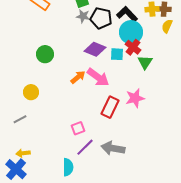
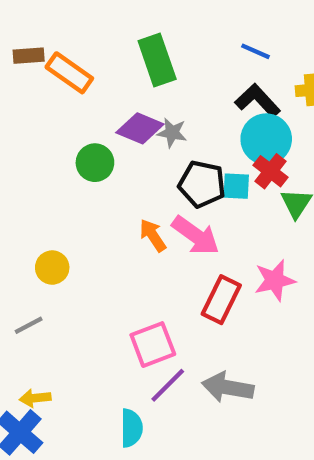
gray star: (83, 16) -> (172, 133), moved
black pentagon: (101, 18) -> (202, 184), moved
purple diamond: (95, 49) -> (140, 128), moved
green circle: (45, 54) -> (95, 163), moved
orange arrow: (78, 77) -> (153, 235), turned -84
pink square: (78, 128) -> (153, 345), size x1.5

